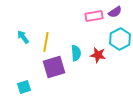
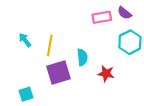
purple semicircle: (115, 12) -> (124, 13), turned 72
red star: (98, 55) -> (106, 74), moved

